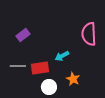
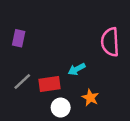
purple rectangle: (23, 35) -> (19, 38), moved, turned -40
gray line: (18, 66) -> (22, 82), turned -42

